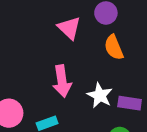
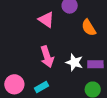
orange semicircle: (114, 47) -> (89, 28), moved

